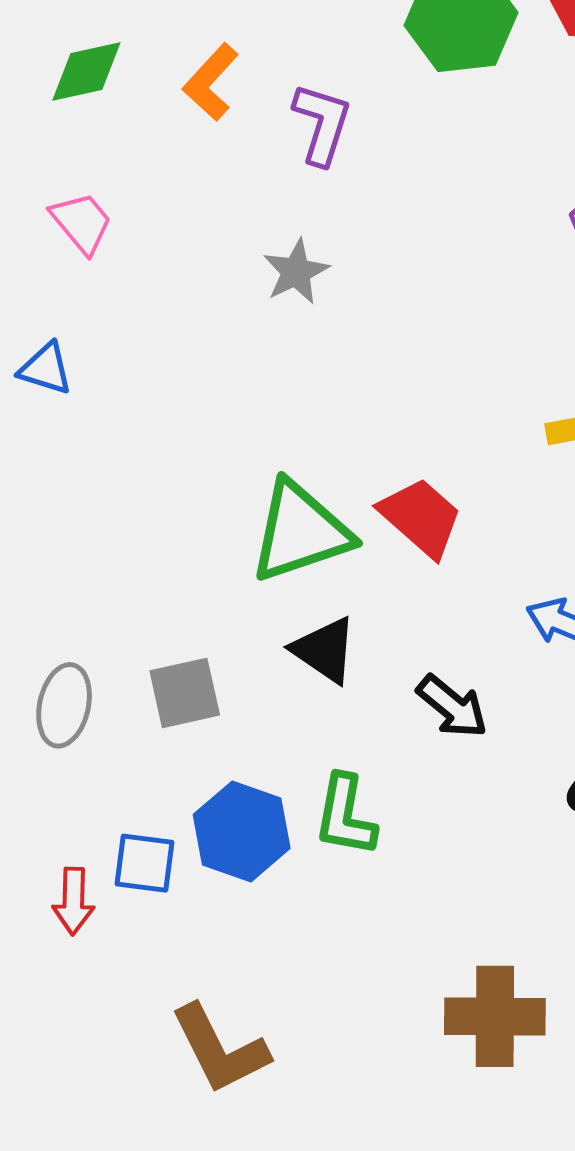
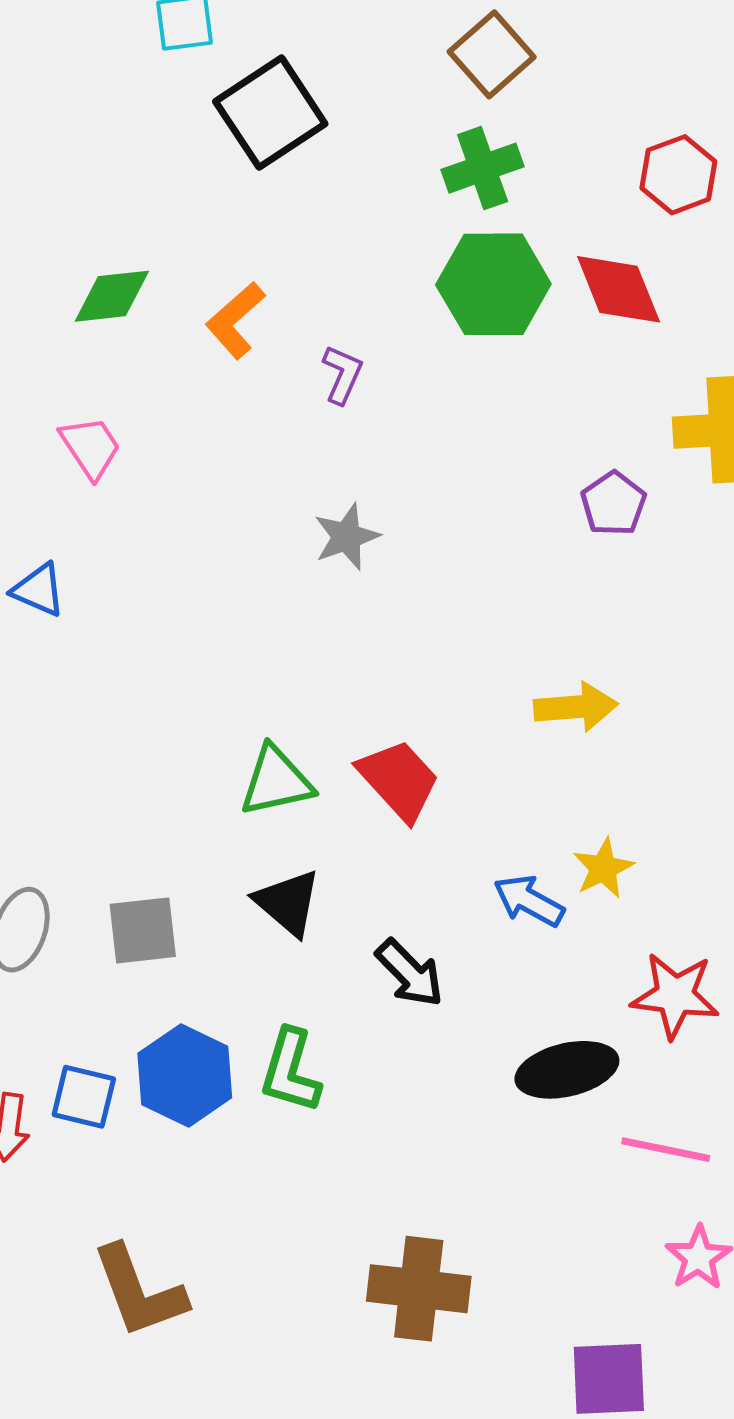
purple L-shape: (322, 124) -> (342, 374), size x0.7
gray star: (296, 272) -> (347, 537), moved
green triangle: (300, 532) -> (276, 781), size x0.7

